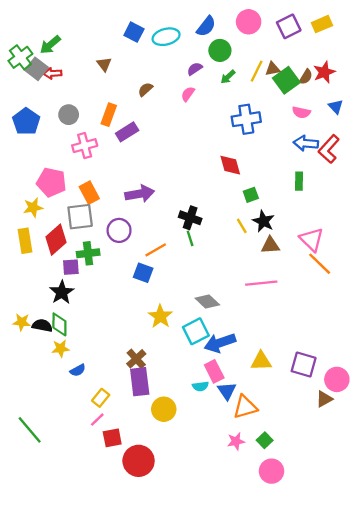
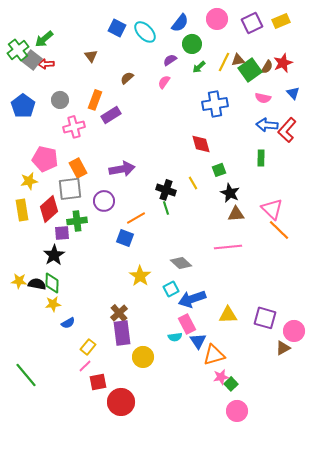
cyan ellipse: (166, 37) -> (145, 32), turned 60
yellow line: (242, 226) -> (193, 183), moved
cyan square: (196, 331) -> (171, 289), size x0.7
pink star: (236, 441) -> (221, 377), moved

